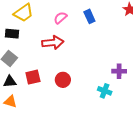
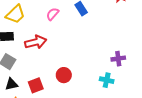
red arrow: (53, 43) -> (36, 42), moved
red square: (33, 77) -> (36, 85), moved

